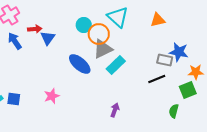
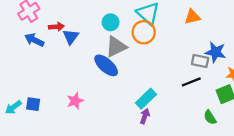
orange circle: (99, 34) -> (144, 32), moved
blue arrow: (15, 41) -> (34, 40), turned -30
gray triangle: (103, 49) -> (116, 47), moved
cyan rectangle: (116, 65) -> (146, 99), moved
green semicircle: (174, 111) -> (210, 117), turned -48

